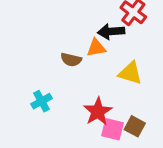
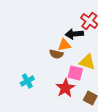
brown semicircle: (71, 60) -> (56, 54), moved
pink square: (113, 129) -> (75, 73), moved

